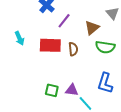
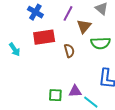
purple line: (64, 21) -> (68, 13), moved
red rectangle: (50, 45) -> (44, 37), moved

